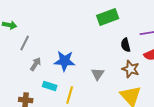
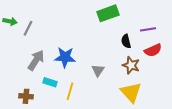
gray line: (25, 43) -> (28, 28), moved
gray arrow: (36, 64) -> (36, 60), size x1.5

